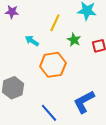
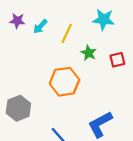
cyan arrow: (32, 41) -> (40, 26), moved, turned -80

